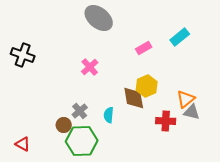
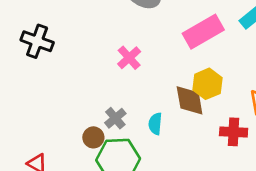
pink rectangle: (144, 48) -> (203, 32), size x1.8

